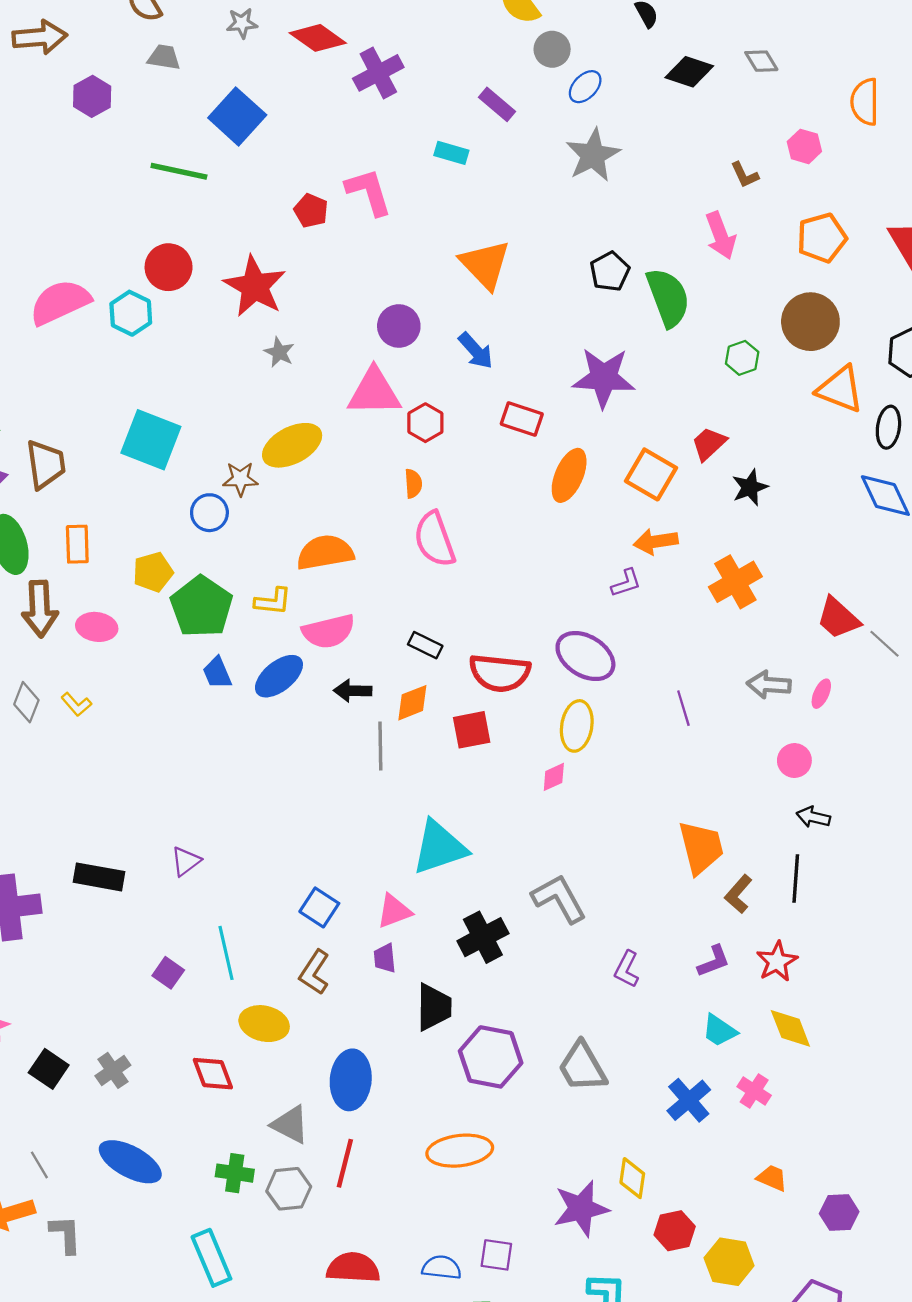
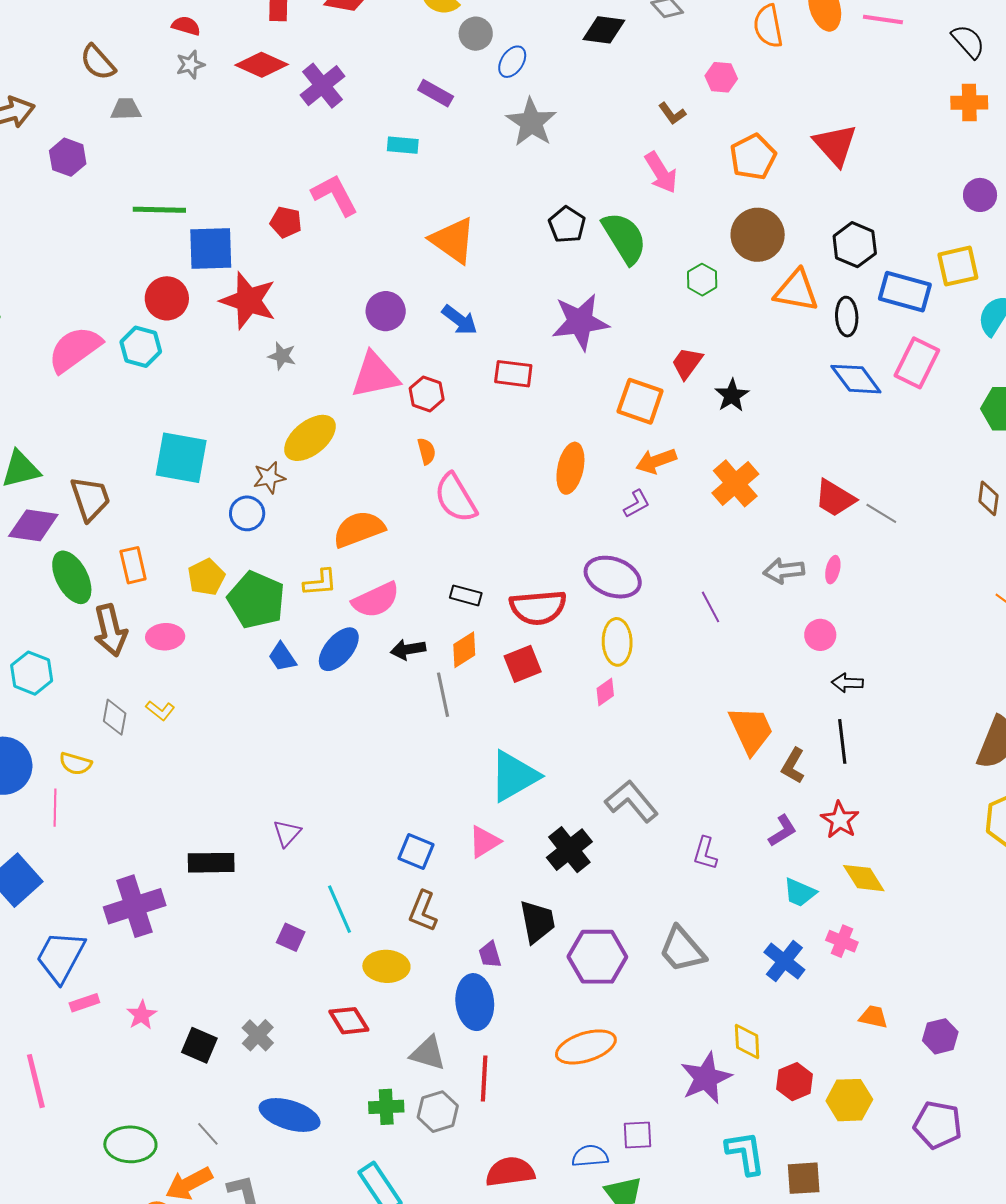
blue square: (237, 116) -> (211, 249), moved, turned -33
orange ellipse: (569, 475) -> (570, 468), moved
purple trapezoid: (385, 958) -> (490, 955), moved

